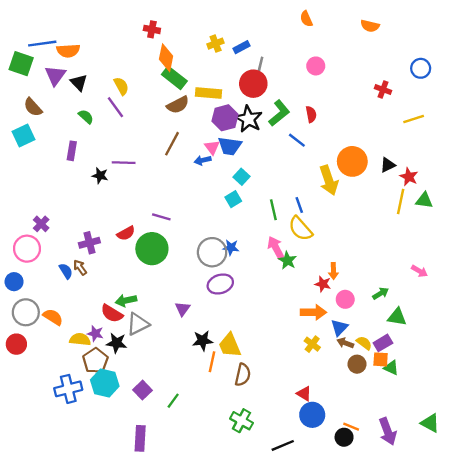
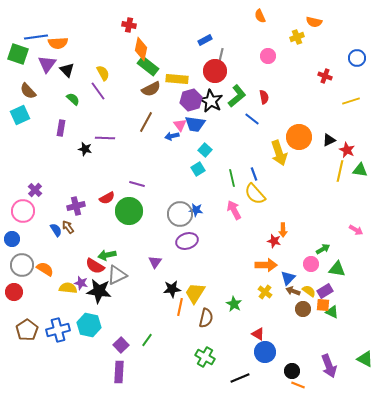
yellow cross: (216, 44) -> (297, 37), moved
green star: (287, 260) -> (234, 304), moved
pink circle: (345, 299) -> (311, 264), moved
black star: (117, 343) -> (99, 291), size x1.4
yellow trapezoid: (230, 345) -> (195, 293), turned 55
brown pentagon: (95, 361) -> (27, 330), moved
purple square: (142, 390) -> (121, 345), moved
orange line: (351, 427) -> (298, 385), moved

